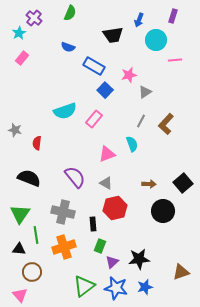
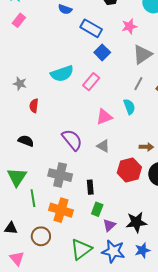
pink star: (129, 75) -> (129, 26), moved
gray triangle: (145, 92) -> (142, 54), size x1.5
gray star: (15, 130) -> (20, 84), moved
black semicircle: (29, 178) -> (26, 141), size x0.7
red hexagon: (115, 208) -> (129, 170), moved
orange cross: (64, 247) -> (61, 210), turned 35
black triangle: (19, 249) -> (11, 228), moved
brown circle: (32, 272) -> (41, 236), moved

